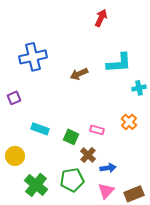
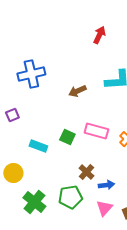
pink rectangle: (97, 130) -> (96, 131), moved, size x1.6
green square: (71, 137) -> (67, 137), moved

